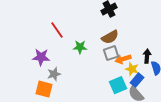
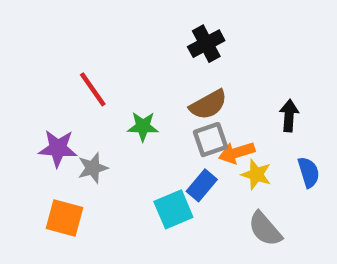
black arrow: (147, 56) -> (289, 116), moved
gray star: (54, 74) -> (93, 168), moved
blue rectangle: (137, 80) -> (202, 185), moved
cyan square: (118, 85) -> (173, 209), moved

